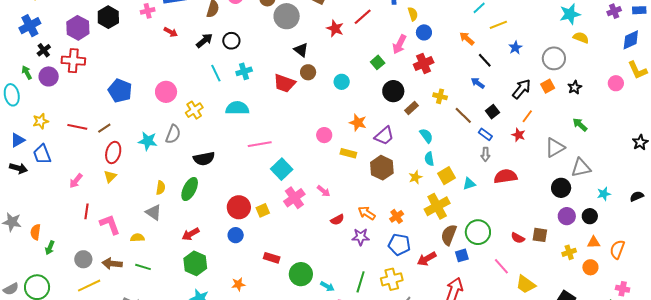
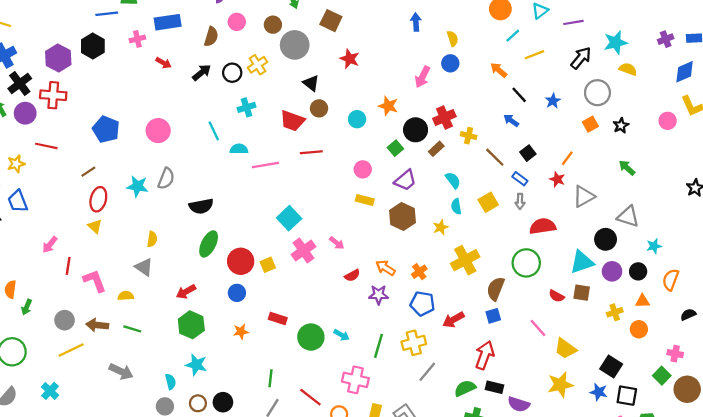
yellow semicircle: (413, 14) -> (453, 39), moved
red line: (363, 17) -> (311, 152), moved, turned 36
blue star: (515, 48) -> (553, 101), moved
black cross: (44, 50) -> (20, 83), size x1.5
green square: (378, 62) -> (395, 148), moved
red cross: (424, 63) -> (444, 117), moved
cyan line: (216, 73) -> (214, 131), moved
black arrow: (522, 89) -> (581, 58), moved
cyan semicircle: (237, 108) -> (239, 149), size x0.7
yellow cross: (194, 110) -> (258, 65), moved
orange star: (358, 123) -> (388, 106), moved
red line: (77, 127) -> (46, 146), moved
pink circle: (324, 135) -> (363, 169), moved
pink line: (260, 144) -> (265, 165), moved
gray triangle: (555, 148) -> (584, 196), moved
gray triangle: (581, 168) -> (628, 217), turned 30
yellow triangle: (110, 176) -> (95, 226), turned -32
yellow square: (446, 176) -> (488, 202), moved
pink arrow: (76, 181) -> (50, 245), moved
cyan triangle: (469, 184) -> (582, 262), moved, size x1.6
green ellipse: (190, 189) -> (209, 244), moved
black semicircle: (637, 196) -> (688, 314), moved
green circle: (478, 232) -> (526, 263), moved
brown semicircle: (449, 235) -> (496, 289), moved
orange semicircle: (617, 249) -> (671, 280), moved
orange star: (238, 284) -> (241, 332), moved
cyan arrow: (327, 286) -> (342, 335), moved

